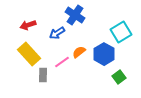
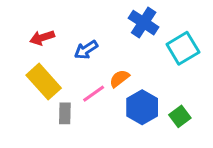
blue cross: (75, 15) -> (144, 23), moved
blue hexagon: (104, 54) -> (142, 107), moved

